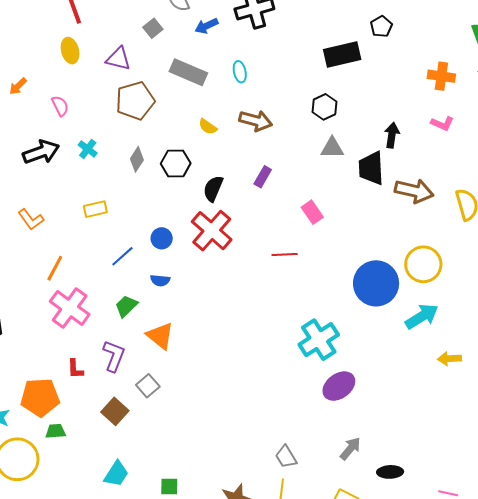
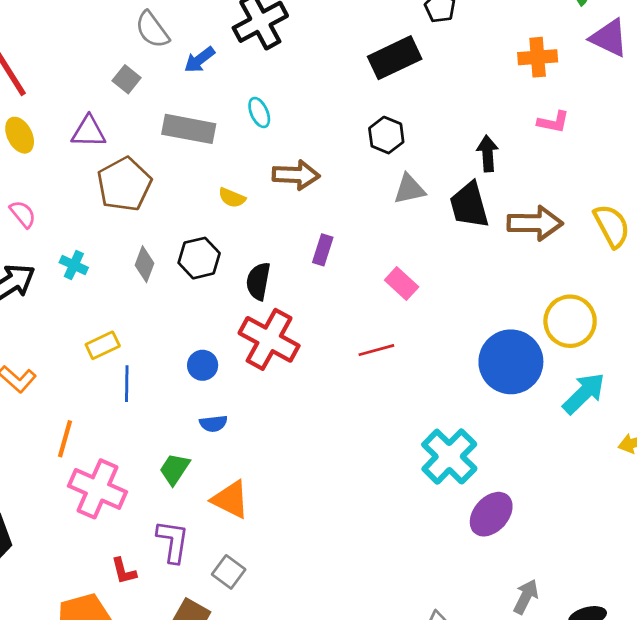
blue line: (122, 256) -> (127, 384), moved, turned -35

